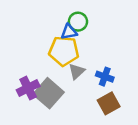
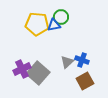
yellow pentagon: (64, 51) -> (37, 24), moved
gray triangle: (77, 71) -> (67, 62), moved

